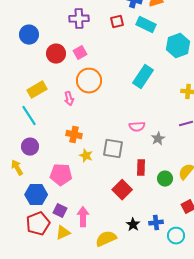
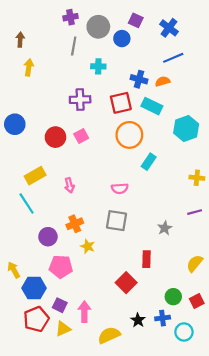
red square: (117, 22) -> (121, 103), size x1.5
blue circle: (29, 35) -> (15, 124), moved
cyan rectangle: (143, 77) -> (149, 162), size x0.7
orange circle: (89, 81) -> (129, 135), moved
pink semicircle: (137, 127) -> (120, 188), moved
orange cross: (74, 135) -> (75, 224), turned -35
purple circle: (30, 147) -> (48, 237), moved
gray square: (113, 149) -> (117, 221), moved
yellow arrow: (17, 168) -> (14, 270), moved
green circle: (165, 179) -> (173, 297), moved

